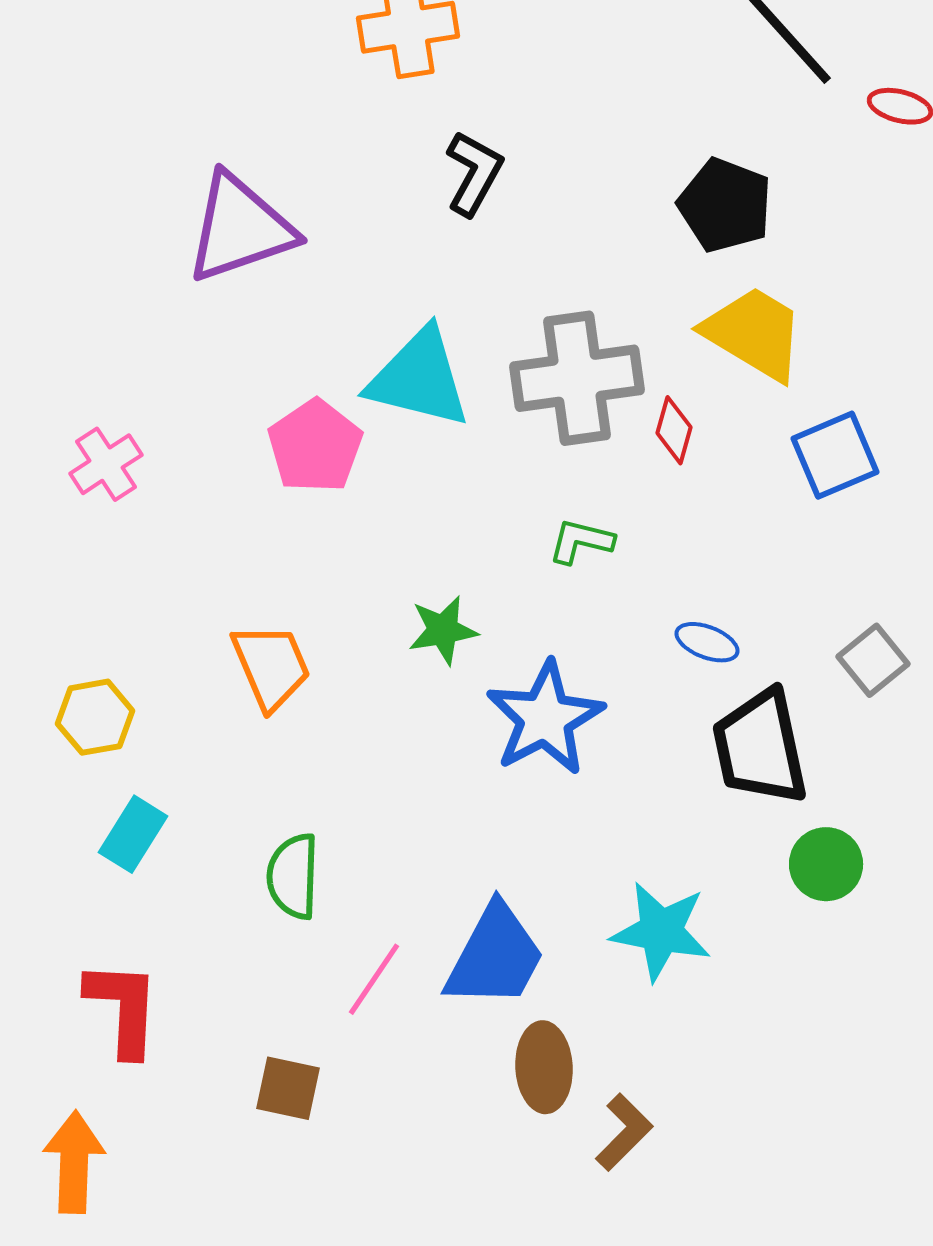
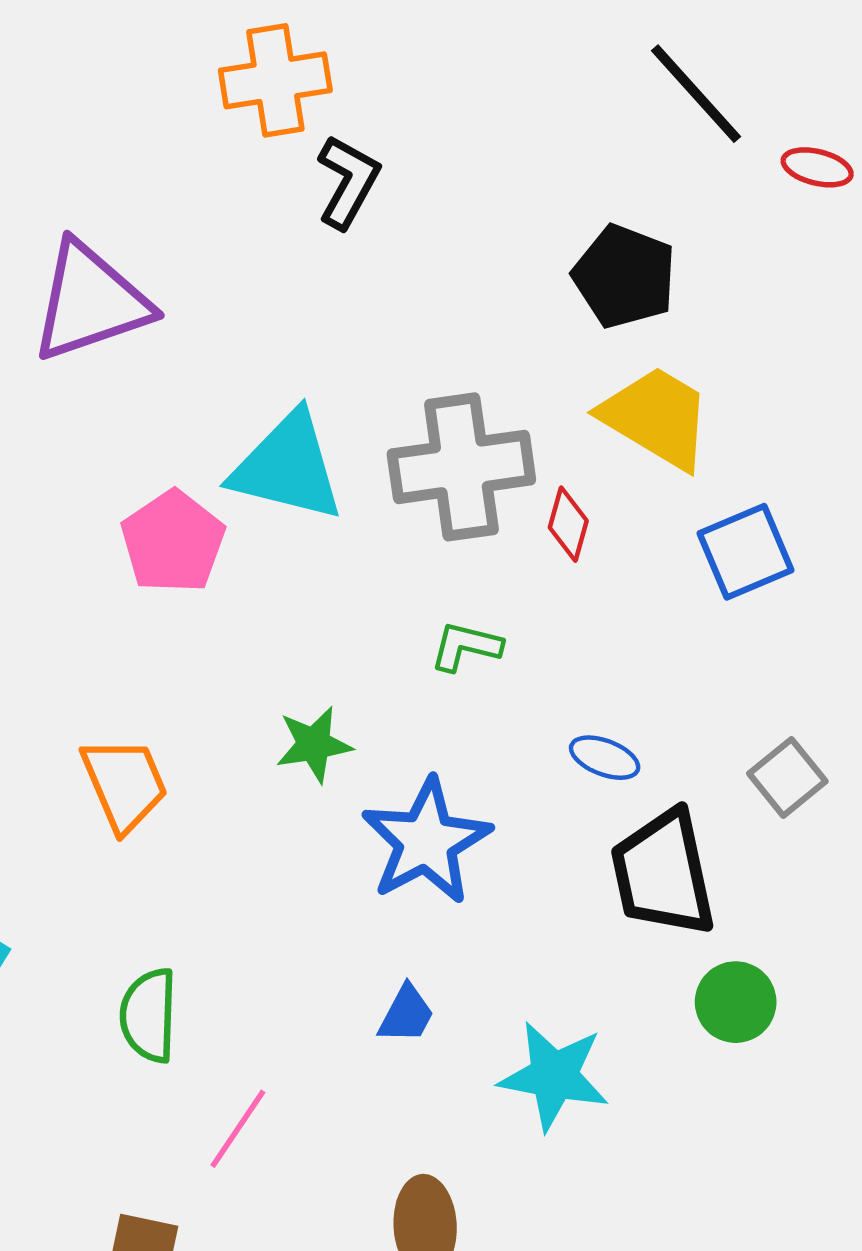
black L-shape: (474, 173) -> (348, 182), moved
blue trapezoid: (495, 956) -> (406, 1014), moved, size x0.5

